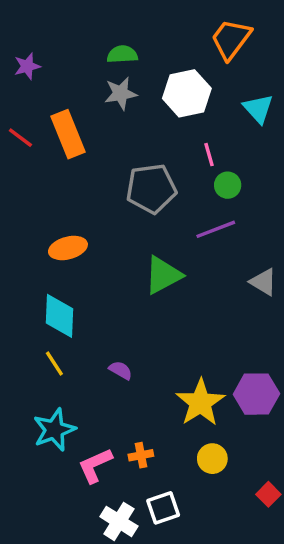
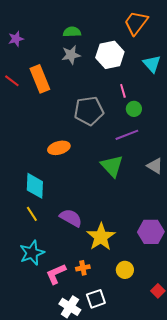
orange ellipse: (68, 248) -> (59, 148), moved
green triangle: (163, 275) -> (112, 166), moved, turned -45
purple semicircle: (121, 370) -> (71, 218), size x1.6
yellow star: (200, 403) -> (101, 237), moved

